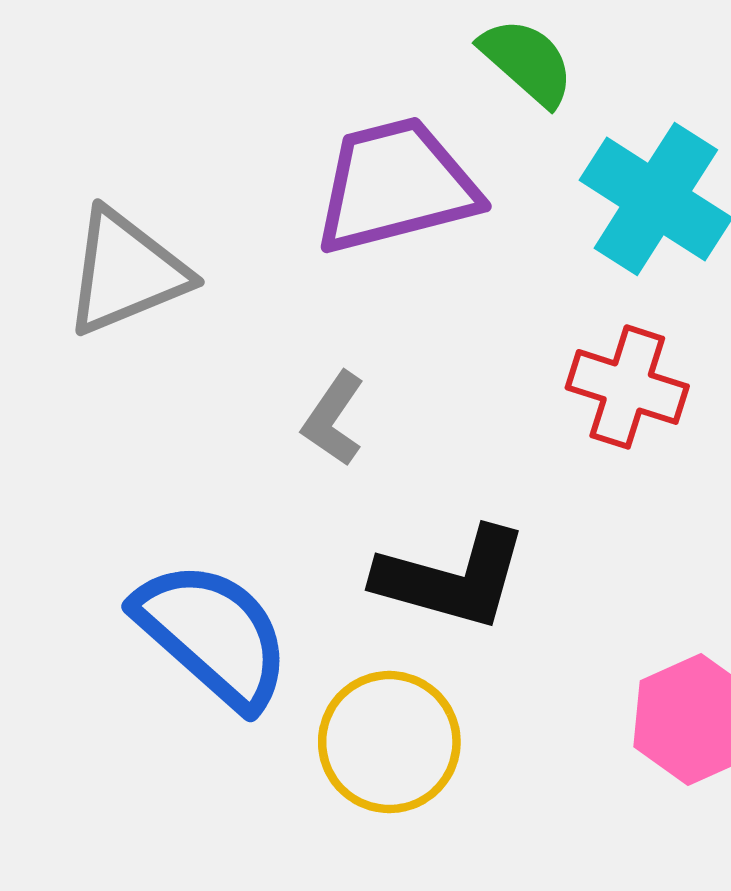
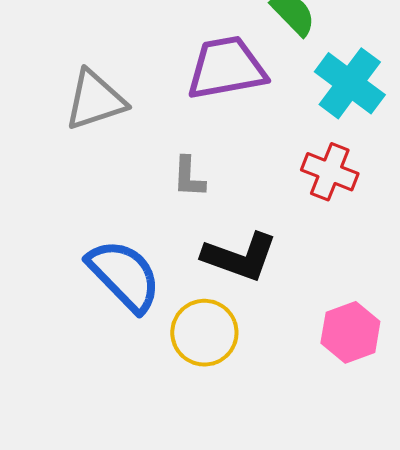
gray L-shape: (333, 419) -> (189, 177), turned -36

